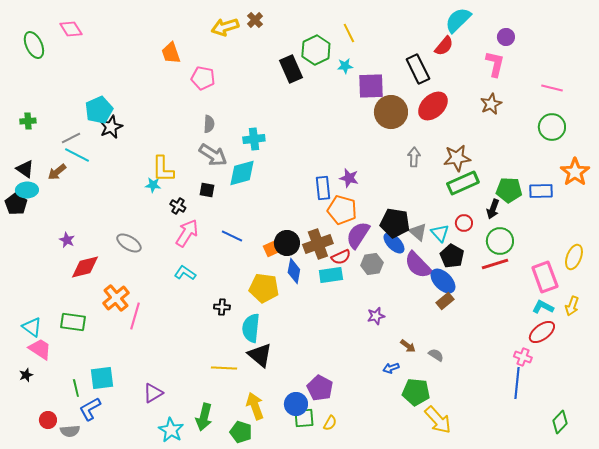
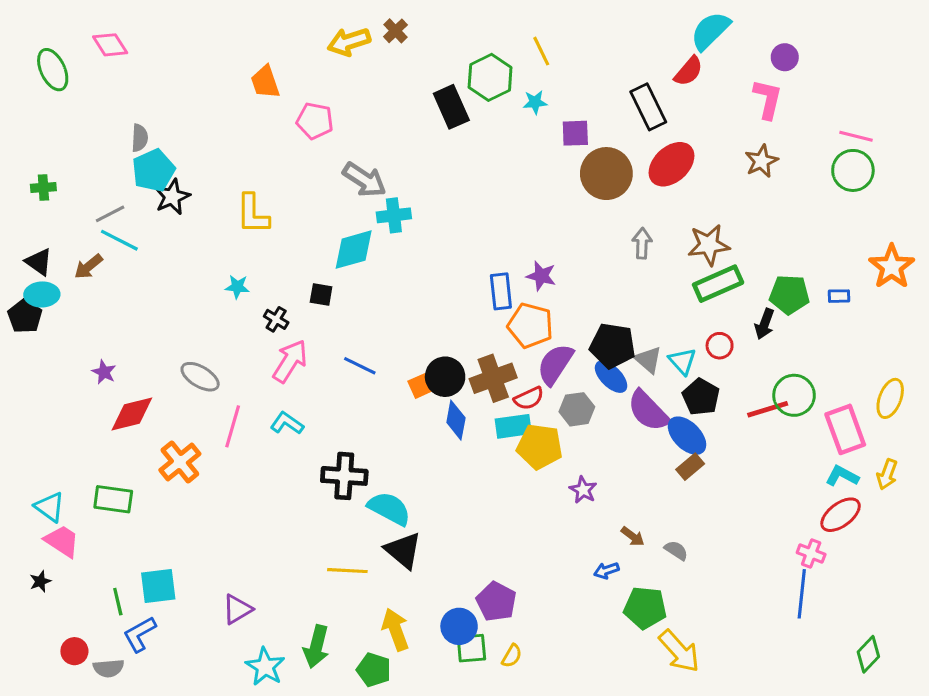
purple square: (371, 86) -> (575, 133), size x0.7
gray semicircle: (209, 124) -> (140, 138), moved
green circle: (552, 127) -> (853, 170), moved
gray arrow: (213, 155) -> (364, 180), moved
yellow L-shape: (163, 169) -> (253, 214), moved
cyan diamond: (242, 173) -> (354, 250), moved
blue rectangle: (541, 191) -> (839, 296), size x0.6
green circle: (500, 241) -> (794, 395), moved
yellow pentagon: (264, 288) -> (540, 446), moved
black cross: (222, 307) -> (344, 476), size x1.8
pink line: (135, 316) -> (233, 426), moved
purple star: (376, 316) -> (583, 490), turned -30
cyan semicircle: (251, 328) -> (389, 509), turned 112

